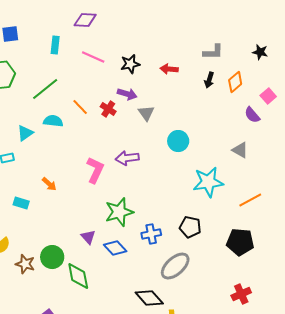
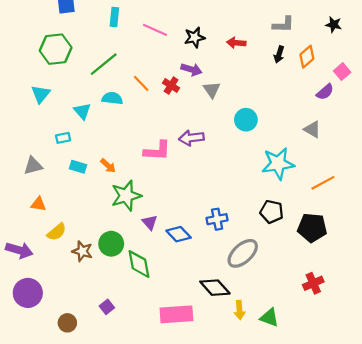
purple semicircle: (252, 115) -> (325, 92), turned -90
cyan triangle: (25, 133) -> (82, 111), turned -36
pink L-shape: (95, 170) -> (157, 151), turned 68
cyan rectangle: (21, 203) -> (78, 167), moved
green star: (119, 212) -> (126, 196), moved
black pentagon: (190, 227) -> (272, 212), moved

